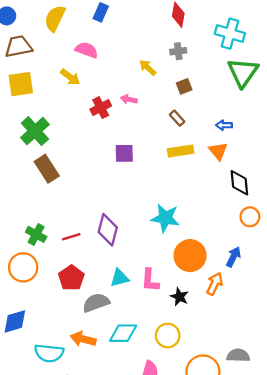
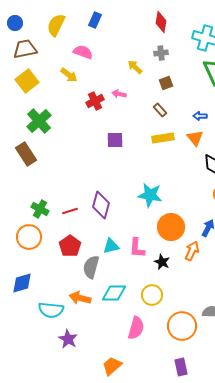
yellow square: (21, 84) -> (27, 81), turned -30
brown rectangle: (47, 169) -> (26, 154), moved
gray semicircle: (96, 303) -> (91, 267), turned -55

